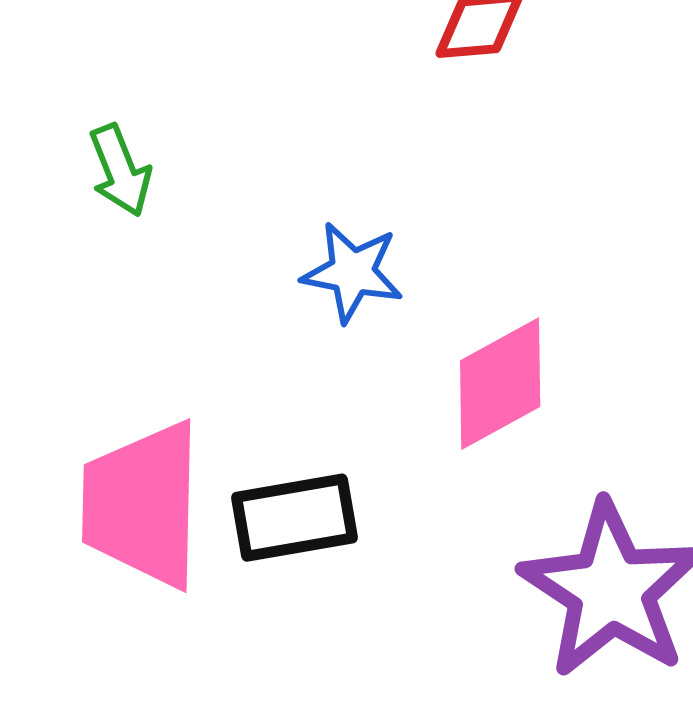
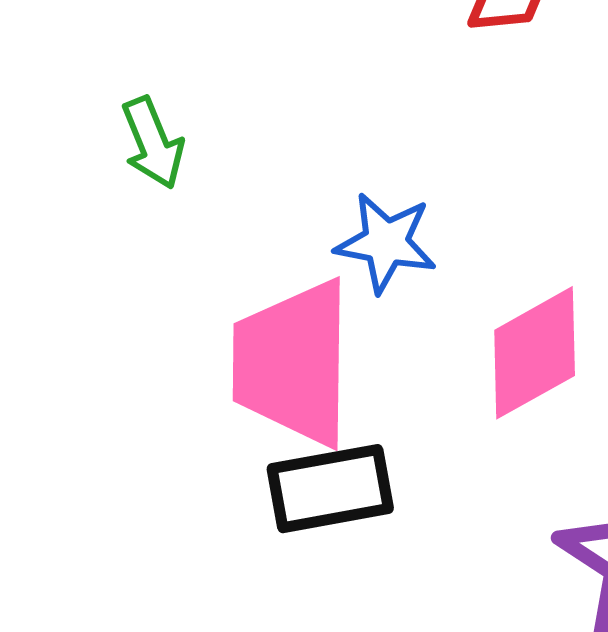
pink trapezoid: (142, 505) -> (293, 363), moved

